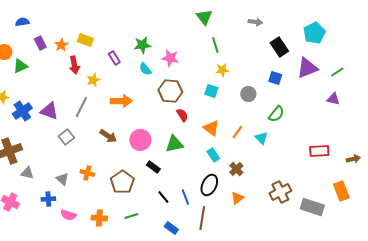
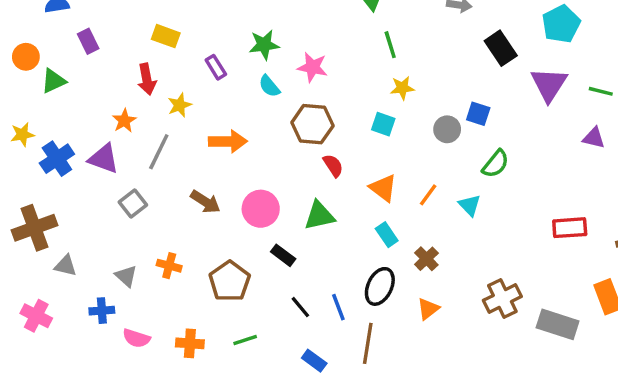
orange star: (61, 45) -> (124, 121), moved
purple triangle: (307, 68) -> (549, 84), turned -35
green line: (337, 72) -> (601, 91), turned 48
blue square: (275, 78) -> (478, 114), moved

